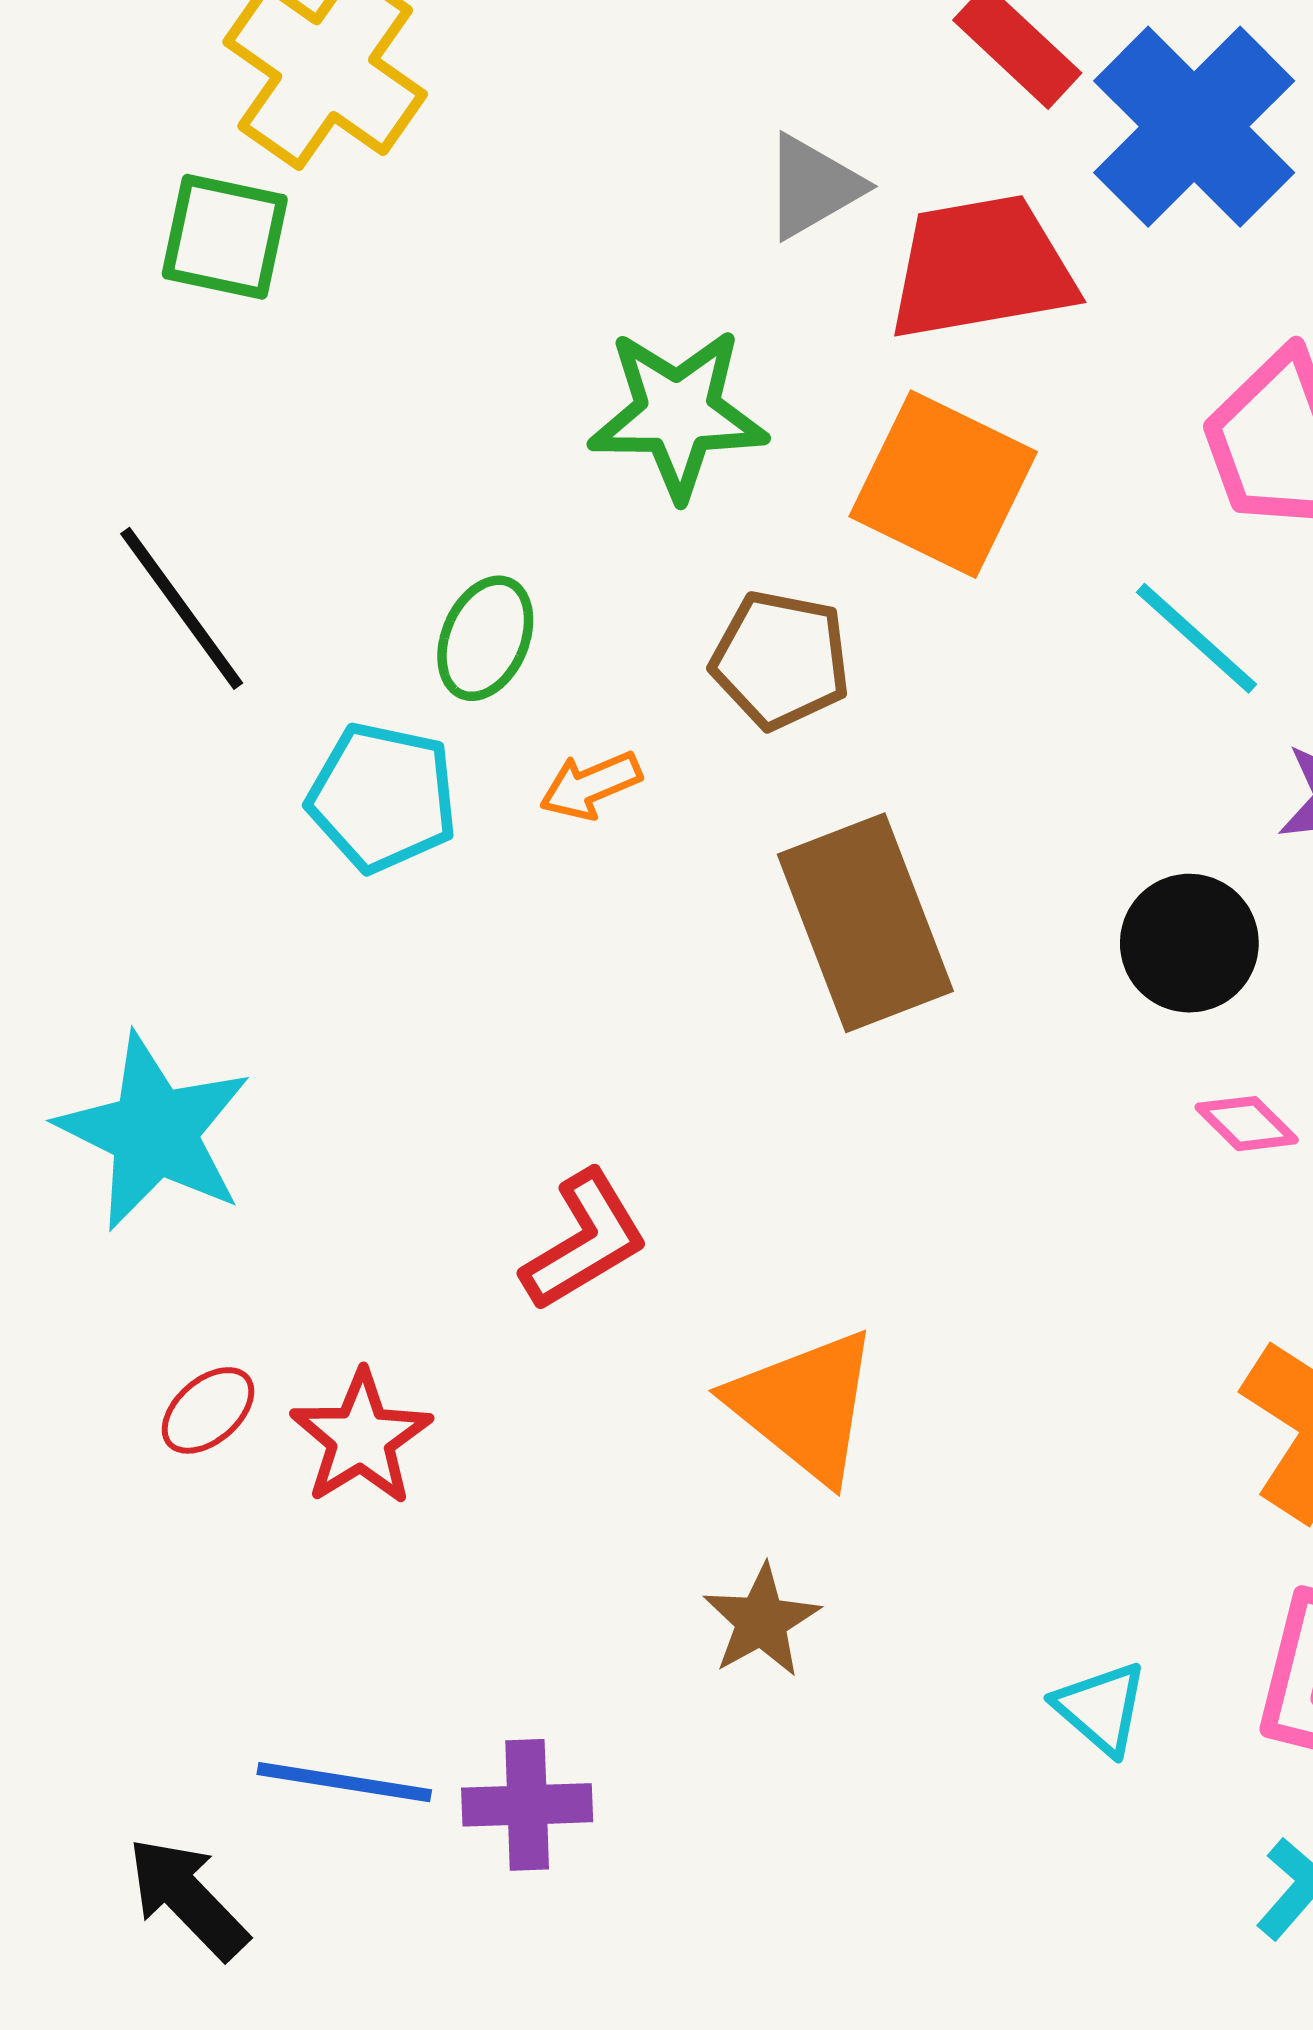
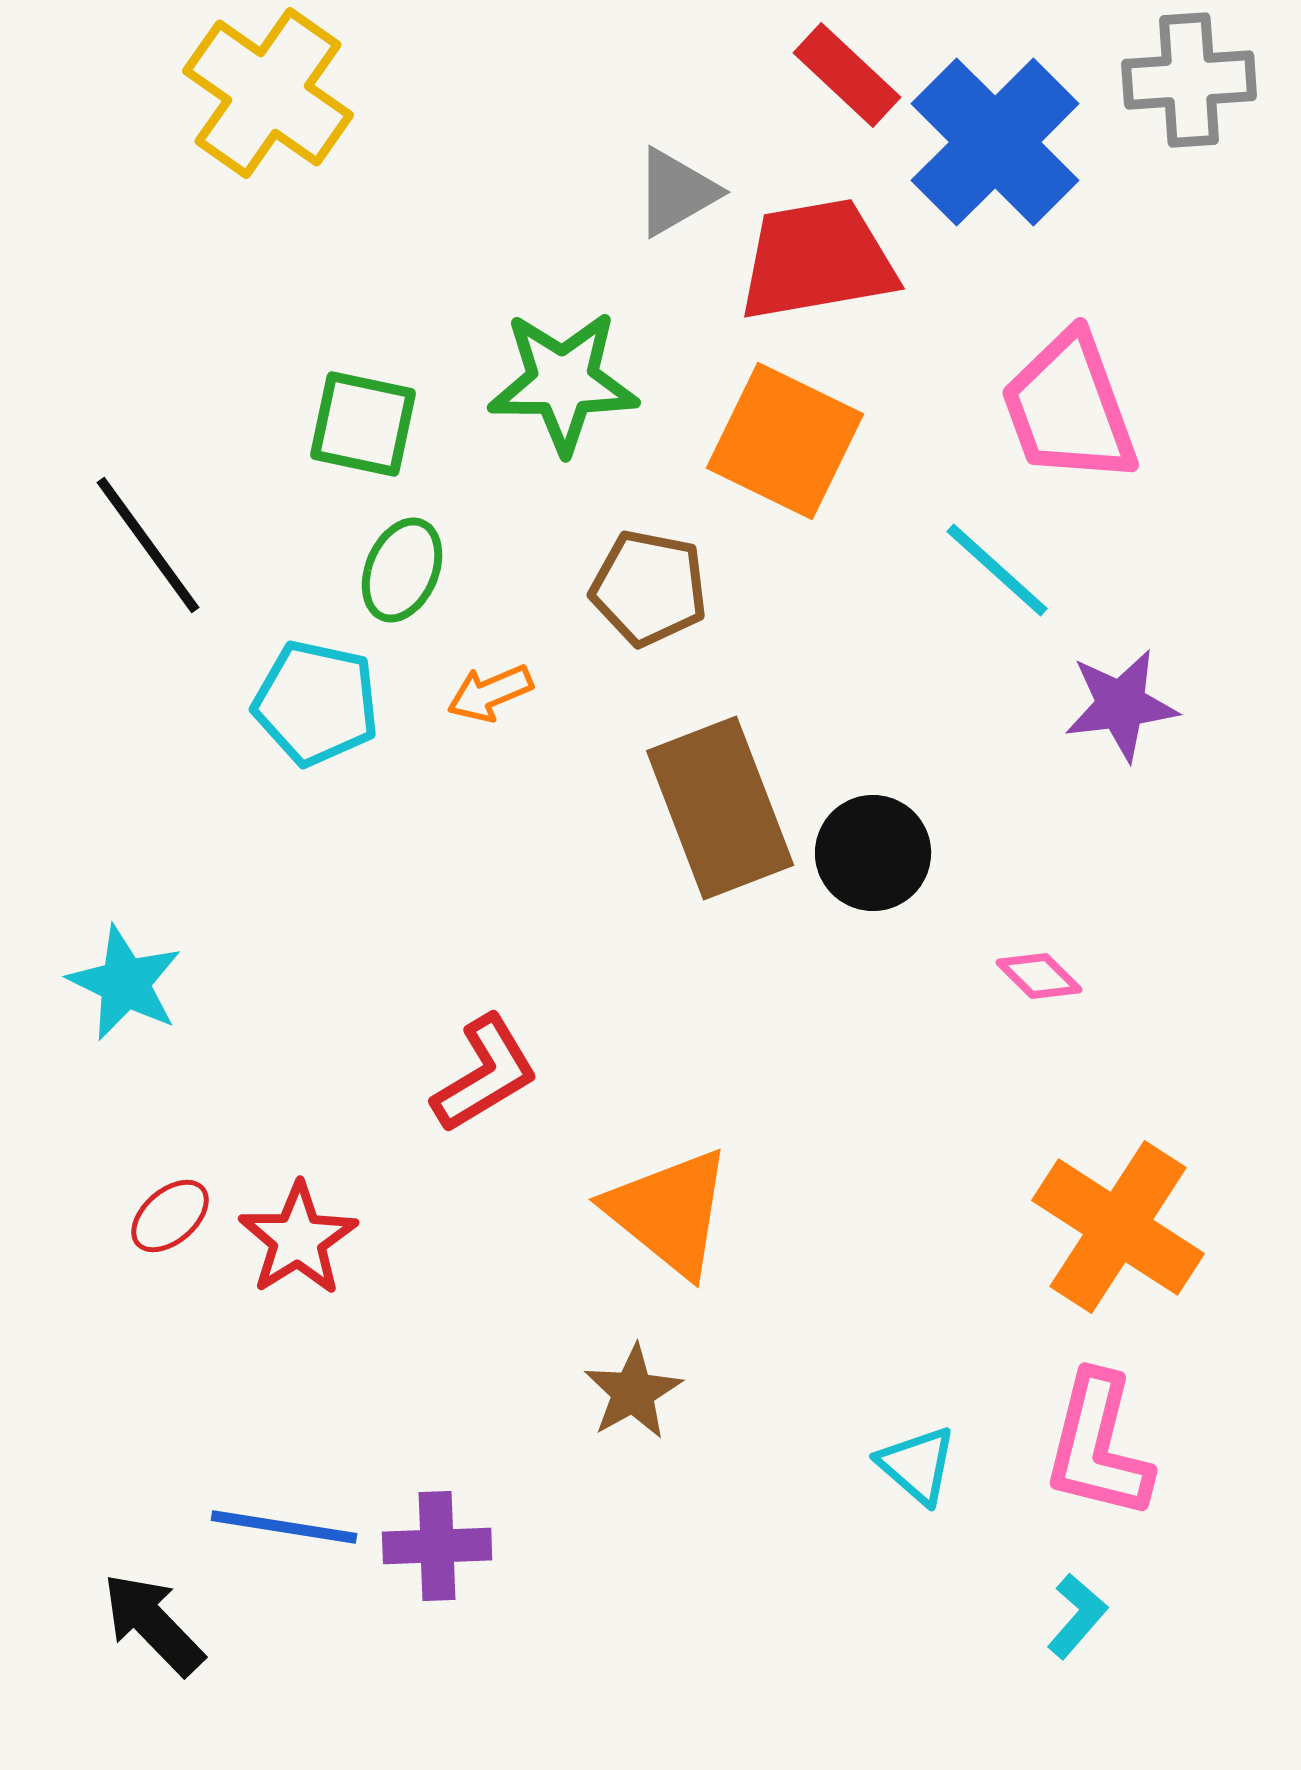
green square: (225, 237) -> (363, 424), moved
black circle: (1189, 943) -> (873, 853), moved
cyan star: (154, 1132) -> (125, 983), size x0.7

